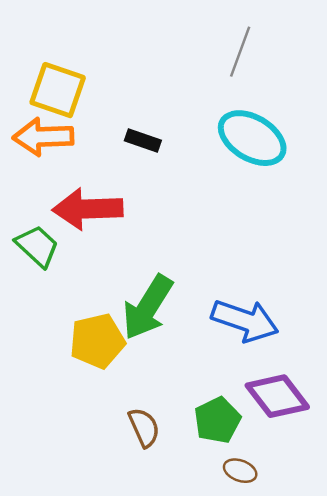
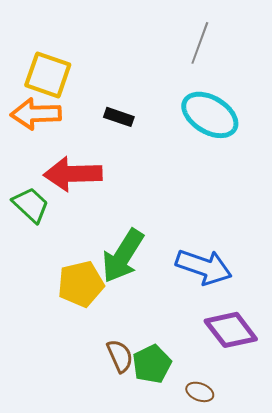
green pentagon: (217, 420) -> (152, 364), moved

